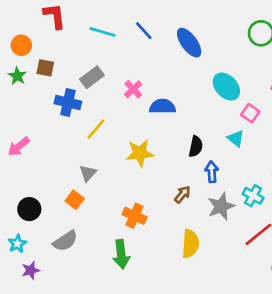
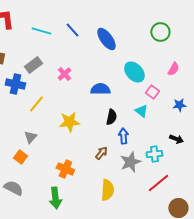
blue semicircle: (162, 107) -> (100, 89), moved
cyan cross: (253, 196) -> (154, 154), turned -35
gray semicircle: (65, 241) -> (13, 188), turned -120

